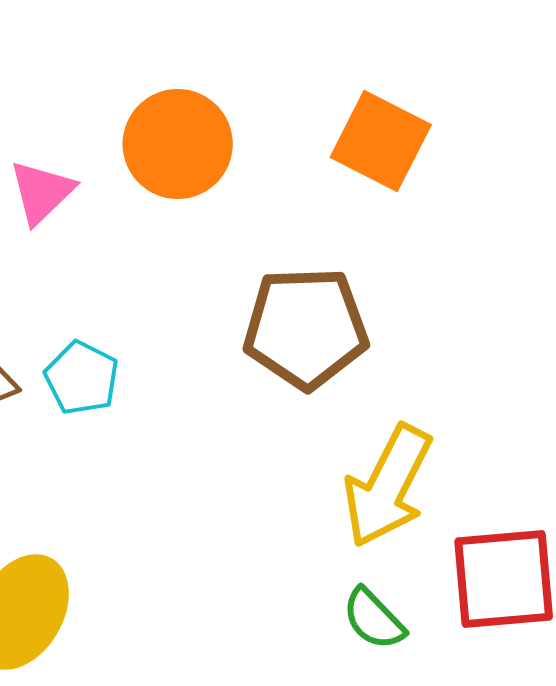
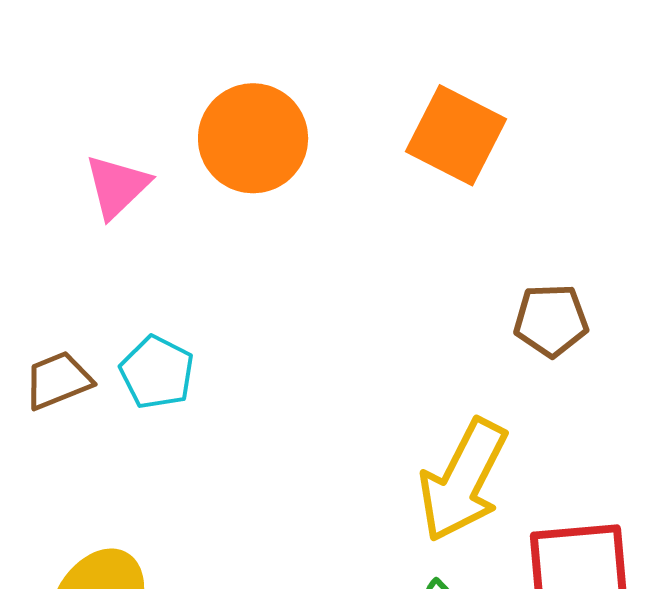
brown pentagon: (306, 328) -> (551, 320), moved, size x0.6

